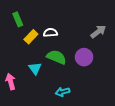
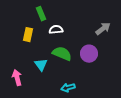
green rectangle: (18, 19) -> (41, 14), moved
yellow rectangle: (31, 37) -> (28, 35), moved, turned -32

